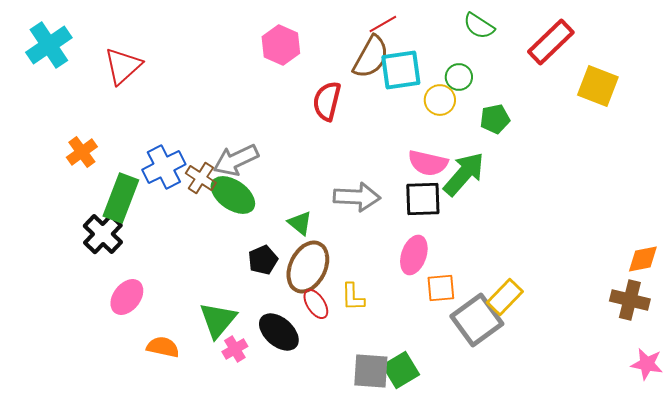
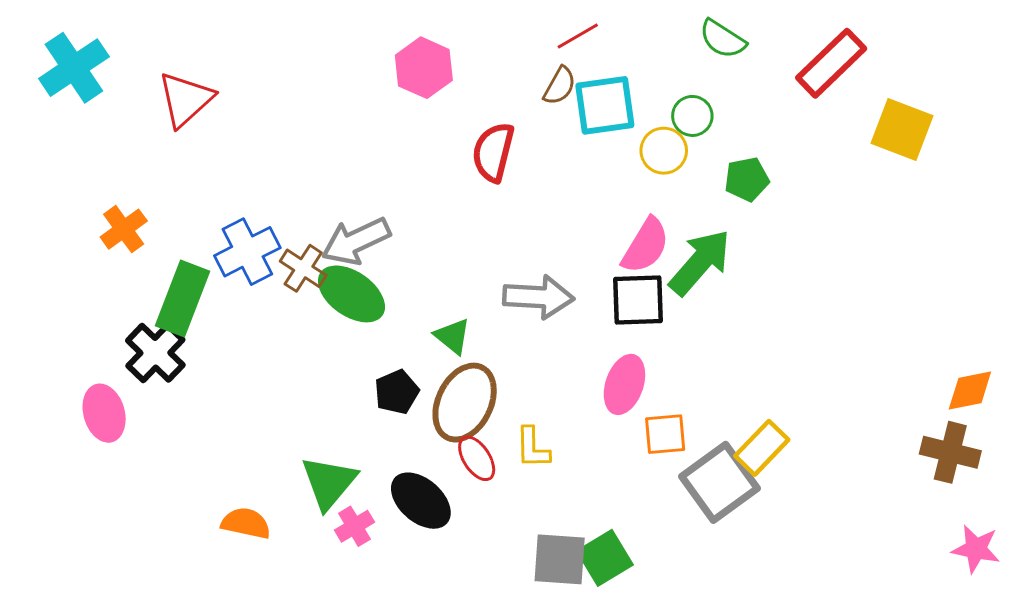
brown semicircle: (371, 57) -> (560, 86), size x0.6
pink semicircle: (428, 163) -> (646, 246), turned -72
pink ellipse: (127, 297) -> (104, 413), moved, turned -54

